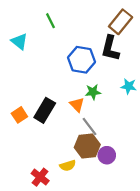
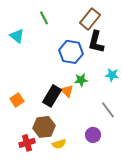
brown rectangle: (121, 22) -> (90, 19), moved
black rectangle: (45, 110) -> (52, 96), moved
gray line: (90, 126) -> (108, 110), moved
brown hexagon: (87, 146) -> (44, 127), moved
red cross: (40, 177) -> (27, 143), moved, turned 35

